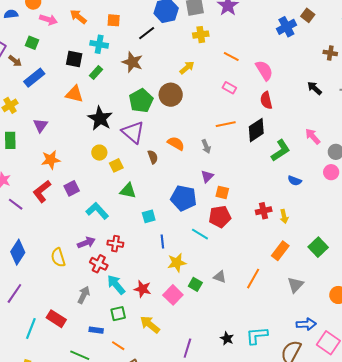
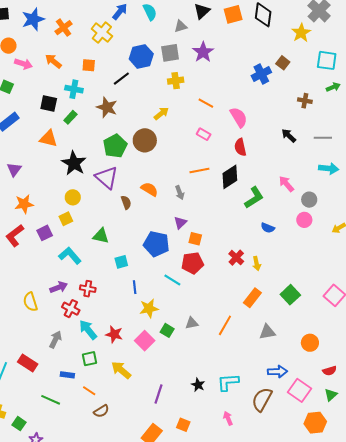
yellow square: (116, 165) -> (66, 219), moved
red cross: (264, 211) -> (236, 258), turned -35
gray triangle: (220, 277) -> (192, 323), turned -32
gray triangle: (296, 285) -> (267, 332), turned 36

